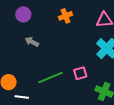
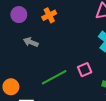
orange cross: (65, 16) -> (49, 15), moved

